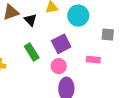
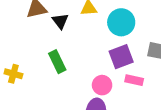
purple square: (61, 44) -> (121, 57), moved
pink circle: (59, 66) -> (102, 85), moved

